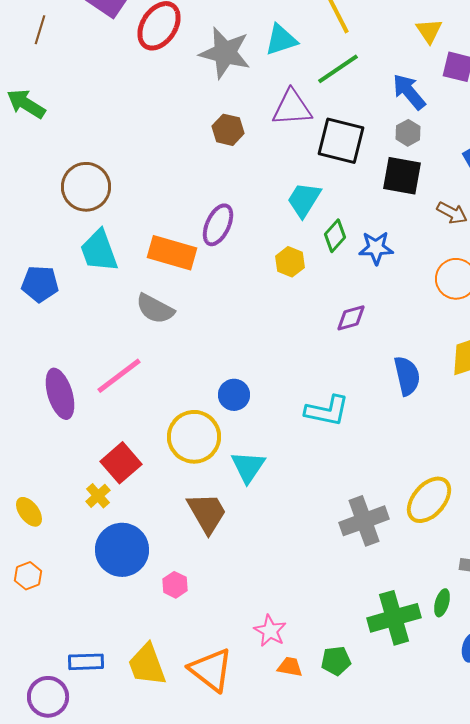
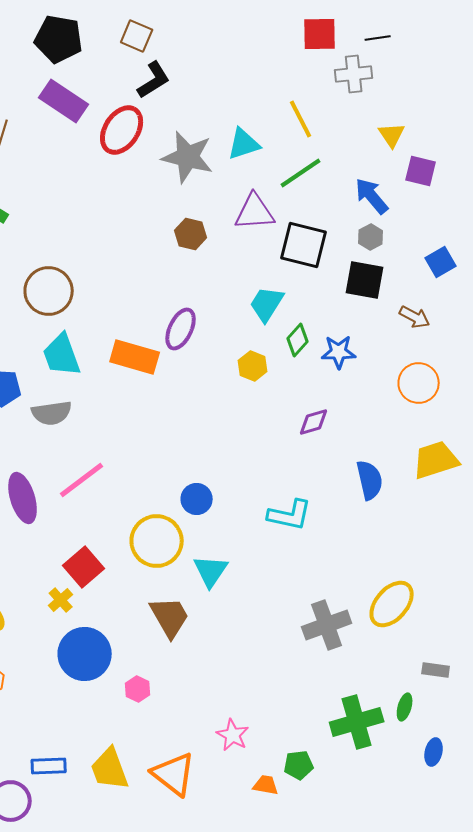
gray semicircle: (155, 309) -> (52, 413), moved, turned -36
orange trapezoid: (290, 667) -> (266, 785), moved

